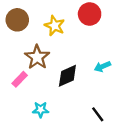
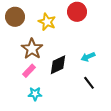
pink rectangle: (20, 79) -> (29, 71), moved
black line: (98, 114) -> (89, 83), moved

